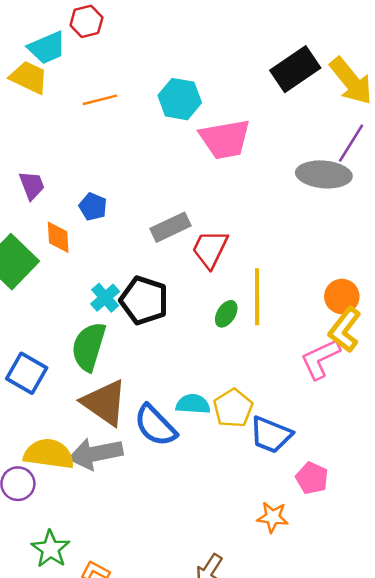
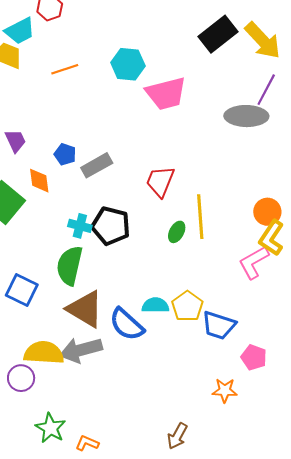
gray rectangle: (170, 227) -> (97, 165), moved
cyan cross: (105, 298) -> (80, 226), turned -30

